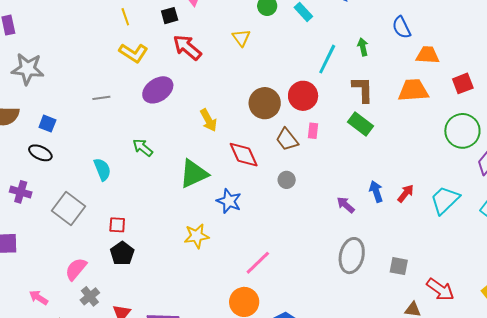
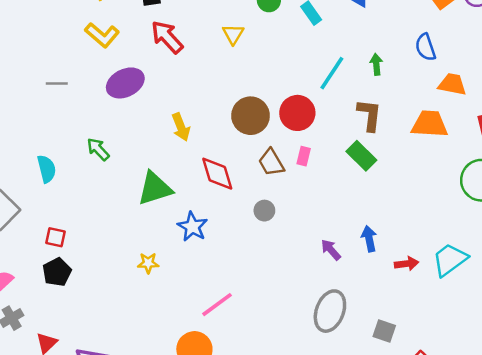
red arrow: (406, 193) -> (407, 264), moved, turned 36
yellow star: (196, 236) -> (148, 263), size x0.7

